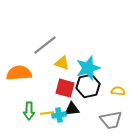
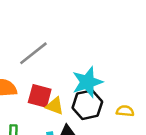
yellow triangle: (62, 63) -> (55, 106), moved
red square: (65, 88) -> (40, 96), moved

